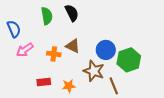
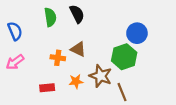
pink arrow: (25, 50) -> (15, 62), moved
blue circle: (106, 50) -> (137, 33), moved
green hexagon: (129, 60) -> (124, 57), moved
orange star: (69, 86) -> (76, 81), moved

